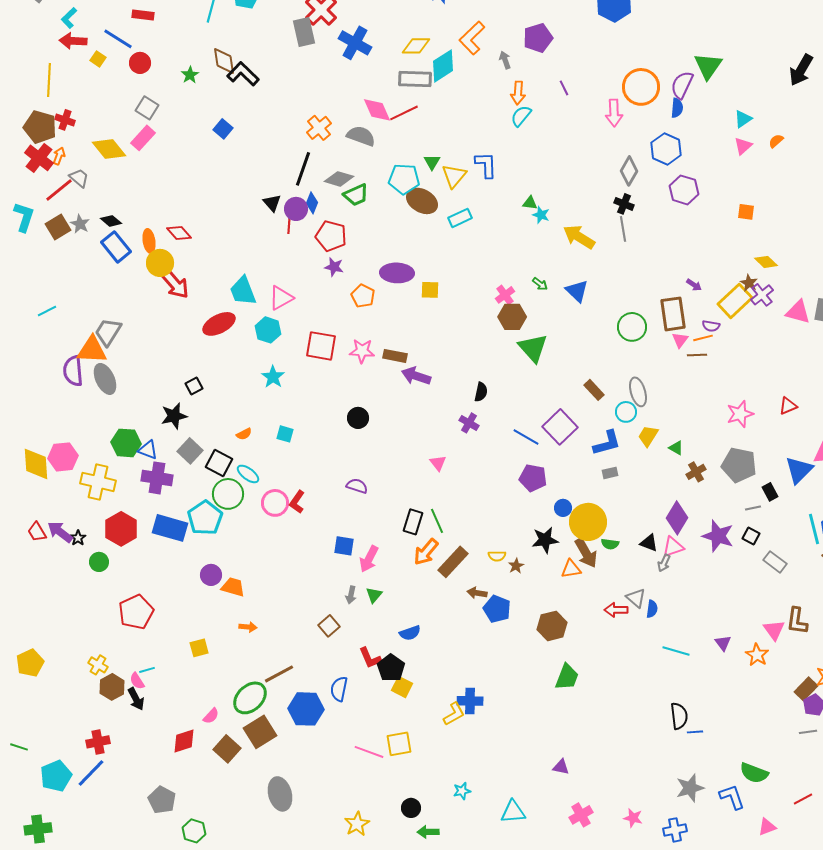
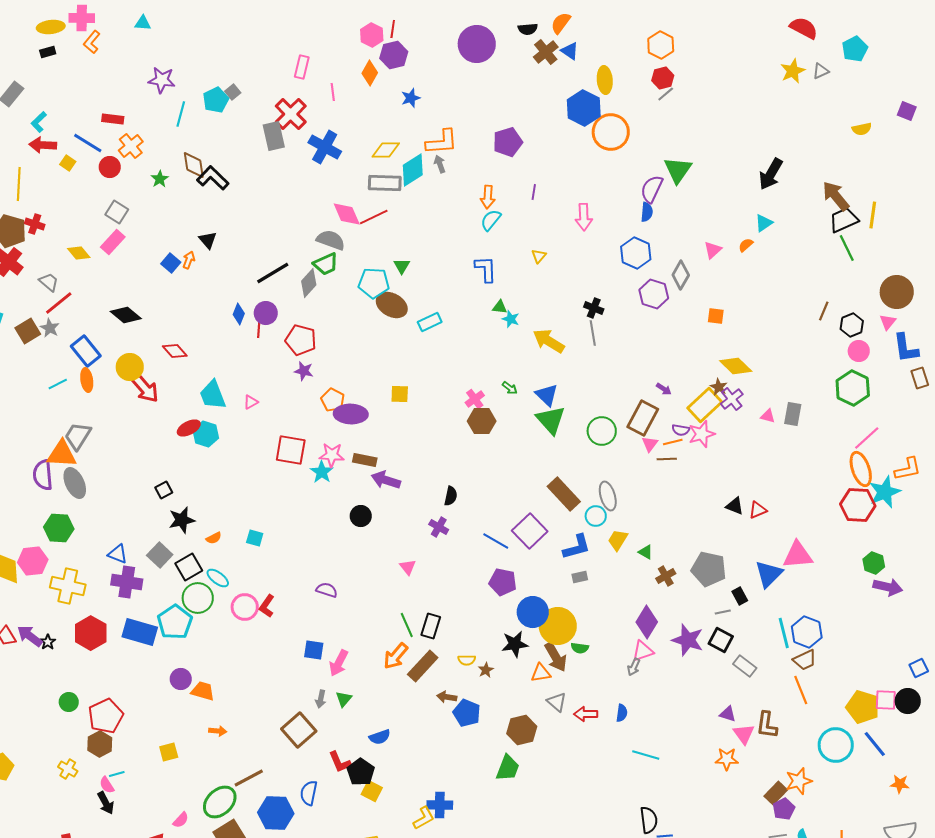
orange L-shape: (472, 38) -> (442, 142), turned -140
gray arrow: (505, 60) -> (440, 164), moved
orange circle: (641, 87) -> (611, 132), moved
purple line: (564, 88) -> (534, 192), turned 35
cyan triangle: (743, 119) -> (764, 223), moved
orange cross: (319, 128) -> (131, 146), moved
blue square: (223, 129) -> (171, 263), moved
yellow diamond: (109, 149) -> (79, 253), size x0.7
orange arrow: (59, 156) -> (189, 260), moved
blue L-shape: (486, 165) -> (486, 269), moved
black line: (303, 169) -> (273, 273), turned 40
gray diamond: (629, 171) -> (681, 275), moved
yellow triangle: (454, 176) -> (539, 256), moved, size x0.6
gray diamond: (339, 179) -> (309, 283), turned -64
red line: (59, 190) -> (59, 303), moved
green trapezoid: (356, 195) -> (326, 264), moved
black triangle: (272, 203) -> (208, 240), moved
blue diamond: (312, 203) -> (239, 314), moved
black diamond: (111, 221) -> (126, 315), moved, size x1.4
red diamond: (179, 233) -> (175, 351), moved
orange ellipse: (149, 241) -> (87, 380), moved
yellow diamond: (766, 262) -> (736, 366), size x1.4
purple ellipse: (397, 273) -> (351, 414), moved
pink triangle: (281, 298) -> (251, 402), size x0.6
cyan line: (47, 311) -> (58, 384), moved
pink triangle: (798, 312) -> (768, 416), size x0.6
brown rectangle: (673, 314) -> (643, 418), turned 36
red ellipse: (219, 324) -> (189, 428), size x0.7
cyan hexagon: (268, 330) -> (206, 434), moved
green triangle: (533, 348) -> (551, 420), moved
cyan star: (273, 377) -> (322, 472), moved
brown rectangle: (594, 390) -> (564, 494), size x1.6
pink star: (740, 414) -> (702, 434), moved
black star: (174, 416) -> (182, 520), moved
black circle: (358, 418) -> (361, 516), moved
green hexagon: (126, 443) -> (59, 528), moved
black square: (219, 463) -> (189, 567), turned 32
blue circle: (563, 508) -> (533, 612), size x1.8
black rectangle: (413, 522) -> (431, 626), moved
black square: (751, 536) -> (721, 640), size x1.4
black triangle: (649, 543) -> (735, 506), moved
green circle: (99, 562) -> (69, 702), moved
gray triangle: (636, 598) -> (557, 702), moved
brown square: (329, 626) -> (299, 730), size x1.6
purple triangle: (723, 643) -> (728, 714), moved, turned -36
orange star: (757, 655) -> (727, 759), turned -30
green trapezoid: (567, 677) -> (508, 768), moved
brown hexagon: (112, 687) -> (100, 744), moved

